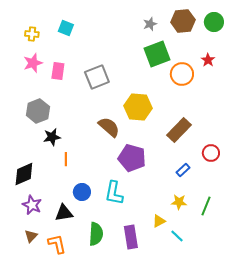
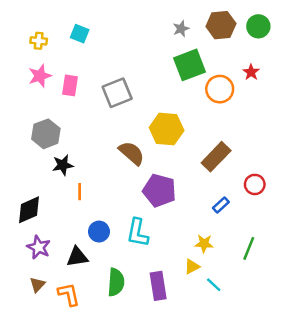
yellow star: (179, 202) -> (204, 244), moved

